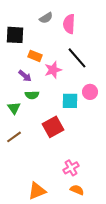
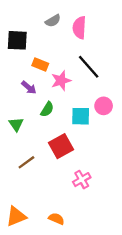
green semicircle: (32, 95) -> (47, 109), moved, turned -56
brown line: (14, 137) -> (26, 162), moved
pink cross: (71, 168) -> (82, 180), moved
orange semicircle: (77, 190) -> (56, 219), moved
orange triangle: (37, 191) -> (16, 216), moved

